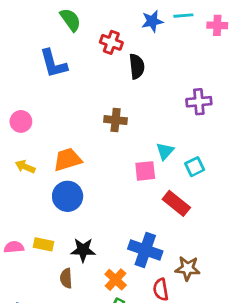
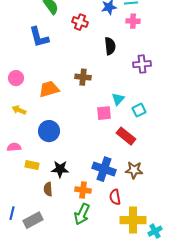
pink cross: (217, 25) -> (133, 21), moved
black semicircle: (137, 66) -> (110, 46), moved
orange trapezoid: (68, 160) -> (49, 89), moved
pink semicircle: (14, 247) -> (14, 147), moved
brown star: (188, 268) -> (134, 170), moved
orange cross: (116, 280) -> (83, 190), turned -35

